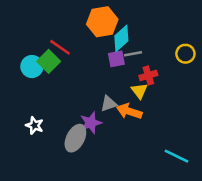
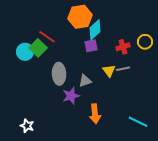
gray line: (133, 54) -> (123, 69), moved
red cross: (148, 75) -> (123, 47), moved
orange arrow: (129, 111) -> (95, 114), moved, turned -114
white star: (34, 125) -> (27, 126), moved
gray ellipse: (75, 138) -> (59, 74), moved, turned -30

